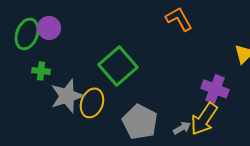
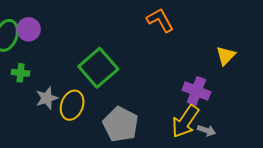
gray star: (67, 96) -> (47, 98), size x0.7
gray arrow: (182, 128) -> (207, 130), moved, turned 48

